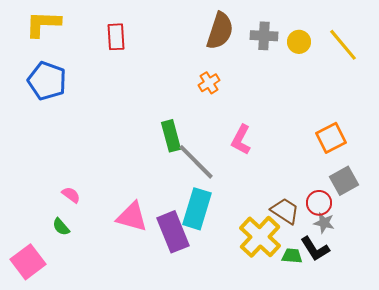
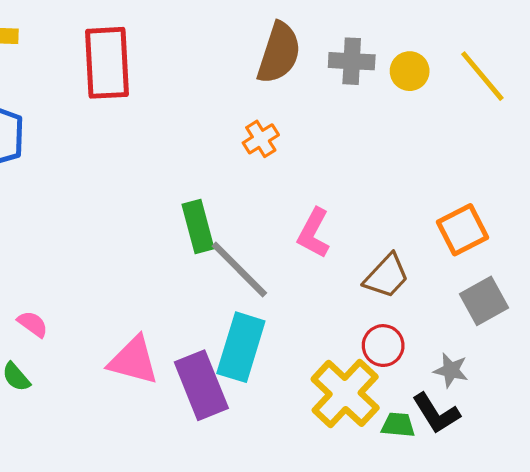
red rectangle: (116, 37) -> (107, 63), size x1.6
red circle: (319, 203) -> (383, 346), moved
brown trapezoid: (285, 211) -> (386, 276), moved, turned 100

